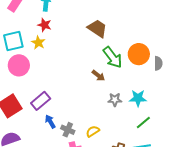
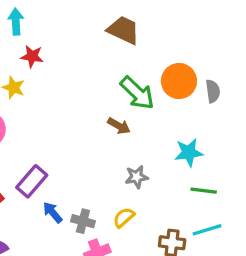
red star: (44, 25) -> (32, 56), moved
brown trapezoid: (97, 28) -> (123, 30), moved
gray star: (115, 100) -> (137, 177), moved
green line: (143, 123) -> (204, 191), turned 56

